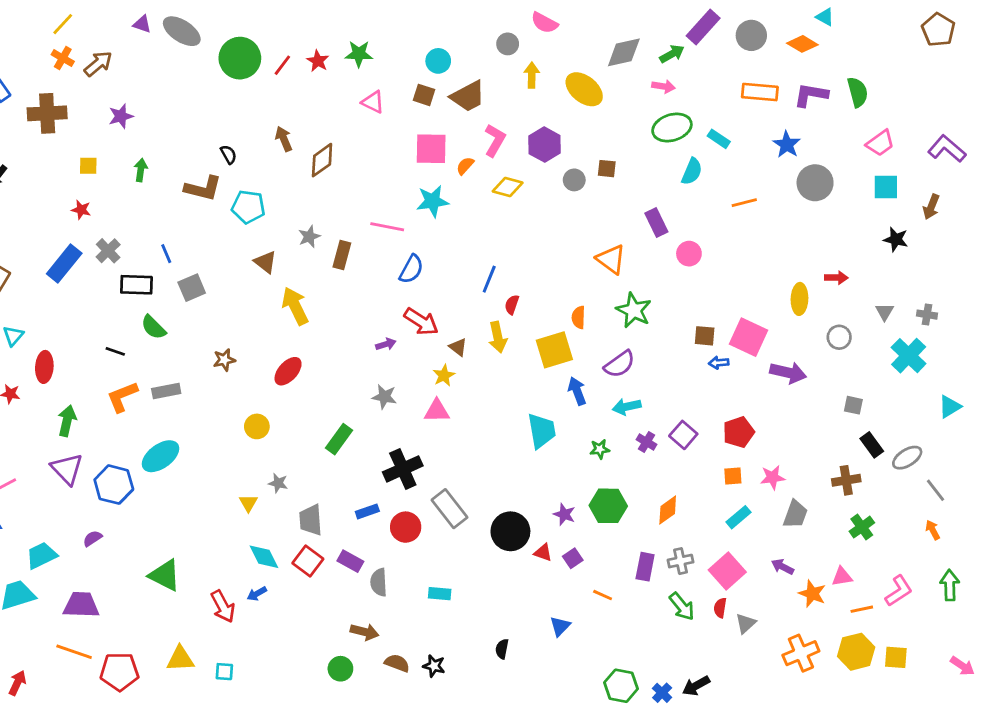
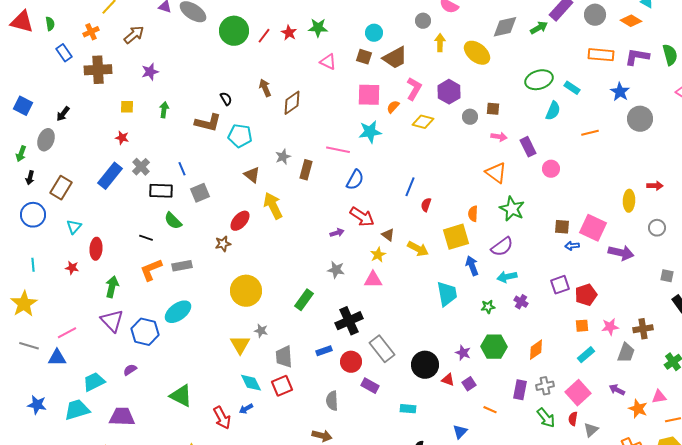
orange cross: (63, 58) -> (91, 32), moved, turned 35
pink arrow: (663, 86) -> (499, 137), moved
yellow arrow: (498, 337) -> (418, 249), moved, turned -50
red ellipse: (288, 371) -> (240, 221), moved
yellow circle: (257, 426) -> (246, 291), size x1.8
purple square: (683, 435) -> (560, 285), moved, turned 30
brown cross: (846, 480) -> (643, 329), moved
yellow triangle: (248, 503) -> (240, 345), size x1.5
red square: (308, 561) -> (282, 386), turned 30
purple rectangle: (350, 561) -> (370, 386), moved
cyan rectangle: (440, 594) -> (408, 409), moved

